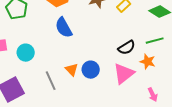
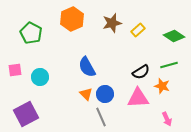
blue semicircle: (64, 28) -> (87, 67), moved
pink triangle: (124, 74) -> (138, 98), turned 35
gray line: (51, 81) -> (101, 117), moved

